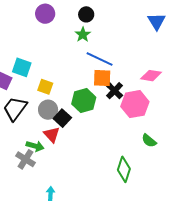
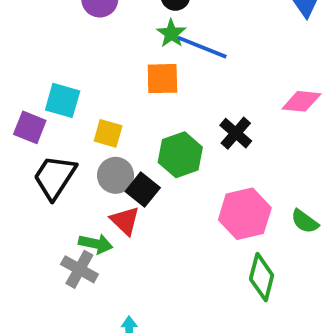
blue line: (100, 59) -> (202, 47), moved
orange square: (102, 78) -> (162, 79), moved
pink hexagon: (135, 104) -> (245, 214), moved

